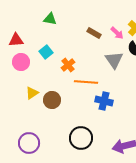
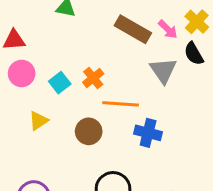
brown rectangle: (94, 33) -> (133, 29), size x1.6
cyan square: (46, 52) -> (60, 83), moved
brown circle: (52, 100) -> (89, 131), moved

